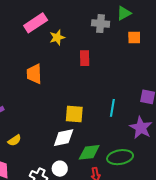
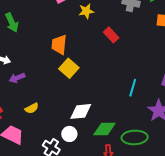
red rectangle: (85, 58) -> (111, 35), turned -49
yellow square: (74, 114) -> (69, 68), moved, turned 30
white circle: (60, 169) -> (69, 134), moved

